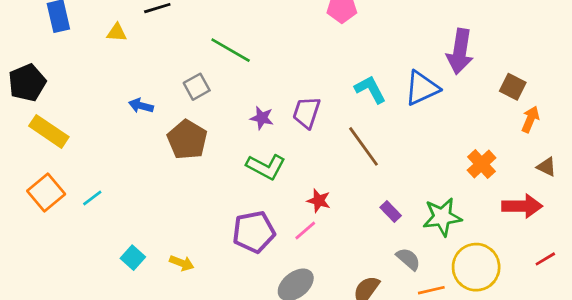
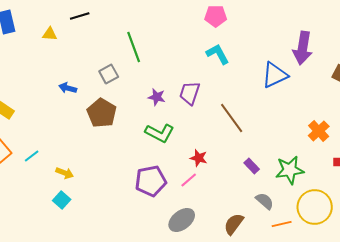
green line: (231, 50) -> (134, 47), turned 40
cyan L-shape: (370, 89) -> (218, 54), moved
yellow arrow: (182, 263) -> (65, 173), moved

